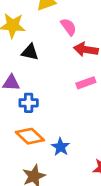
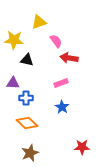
pink rectangle: (86, 83) -> (61, 83), moved
blue star: (61, 147) -> (62, 107), moved

